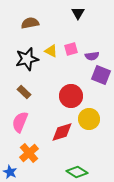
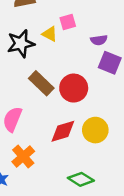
pink square: (71, 49) -> (68, 22), moved
brown rectangle: (24, 92) -> (41, 83), moved, size x1.5
yellow circle: (89, 119) -> (95, 130), moved

